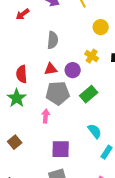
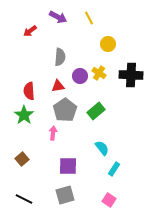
purple circle: (73, 70) -> (80, 76), moved
gray pentagon: (58, 93) -> (65, 110), turned -30

